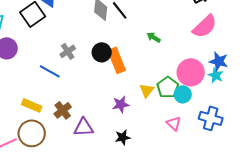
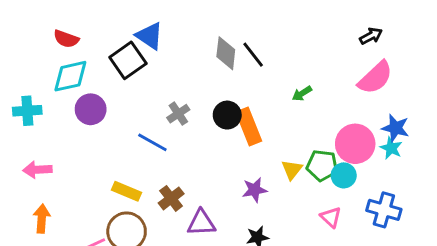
green arrow: (154, 37) -> (302, 93), turned -64
green pentagon: (168, 87) -> (322, 165), turned -30

